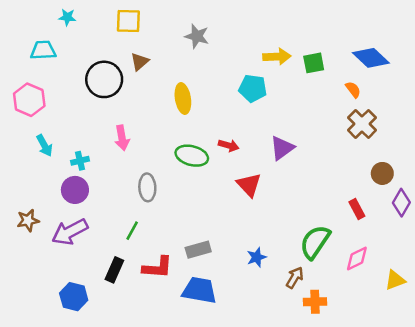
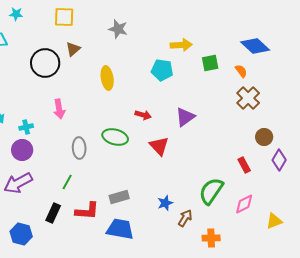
green square: (314, 63) -> (210, 63), moved
green ellipse: (192, 156) -> (115, 137), moved
brown arrow: (295, 278) -> (185, 218), moved

